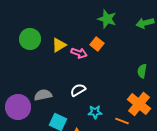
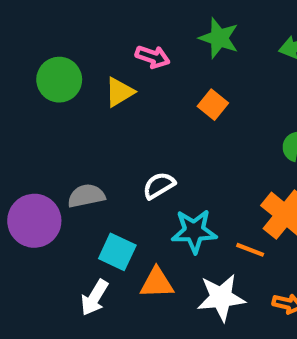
orange square: (97, 44) -> (213, 105), moved
pink arrow: (79, 53) -> (153, 57), moved
cyan star: (95, 112) -> (194, 231), size x1.5

